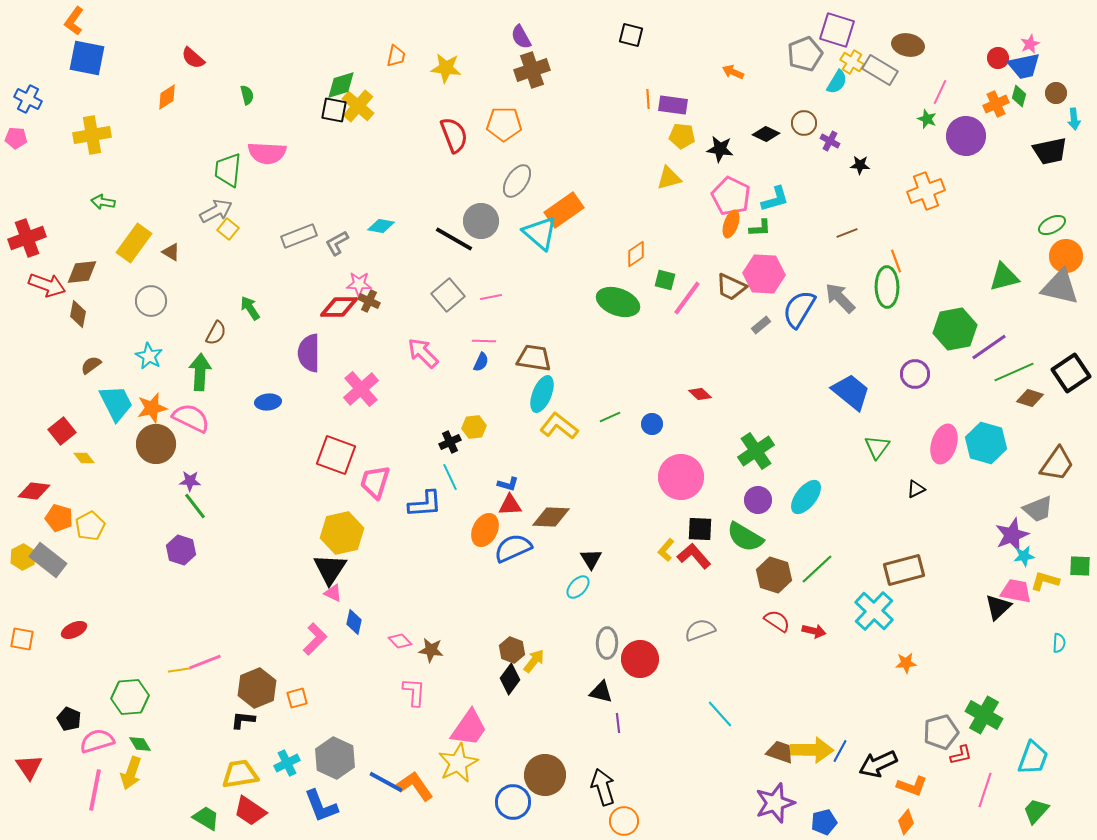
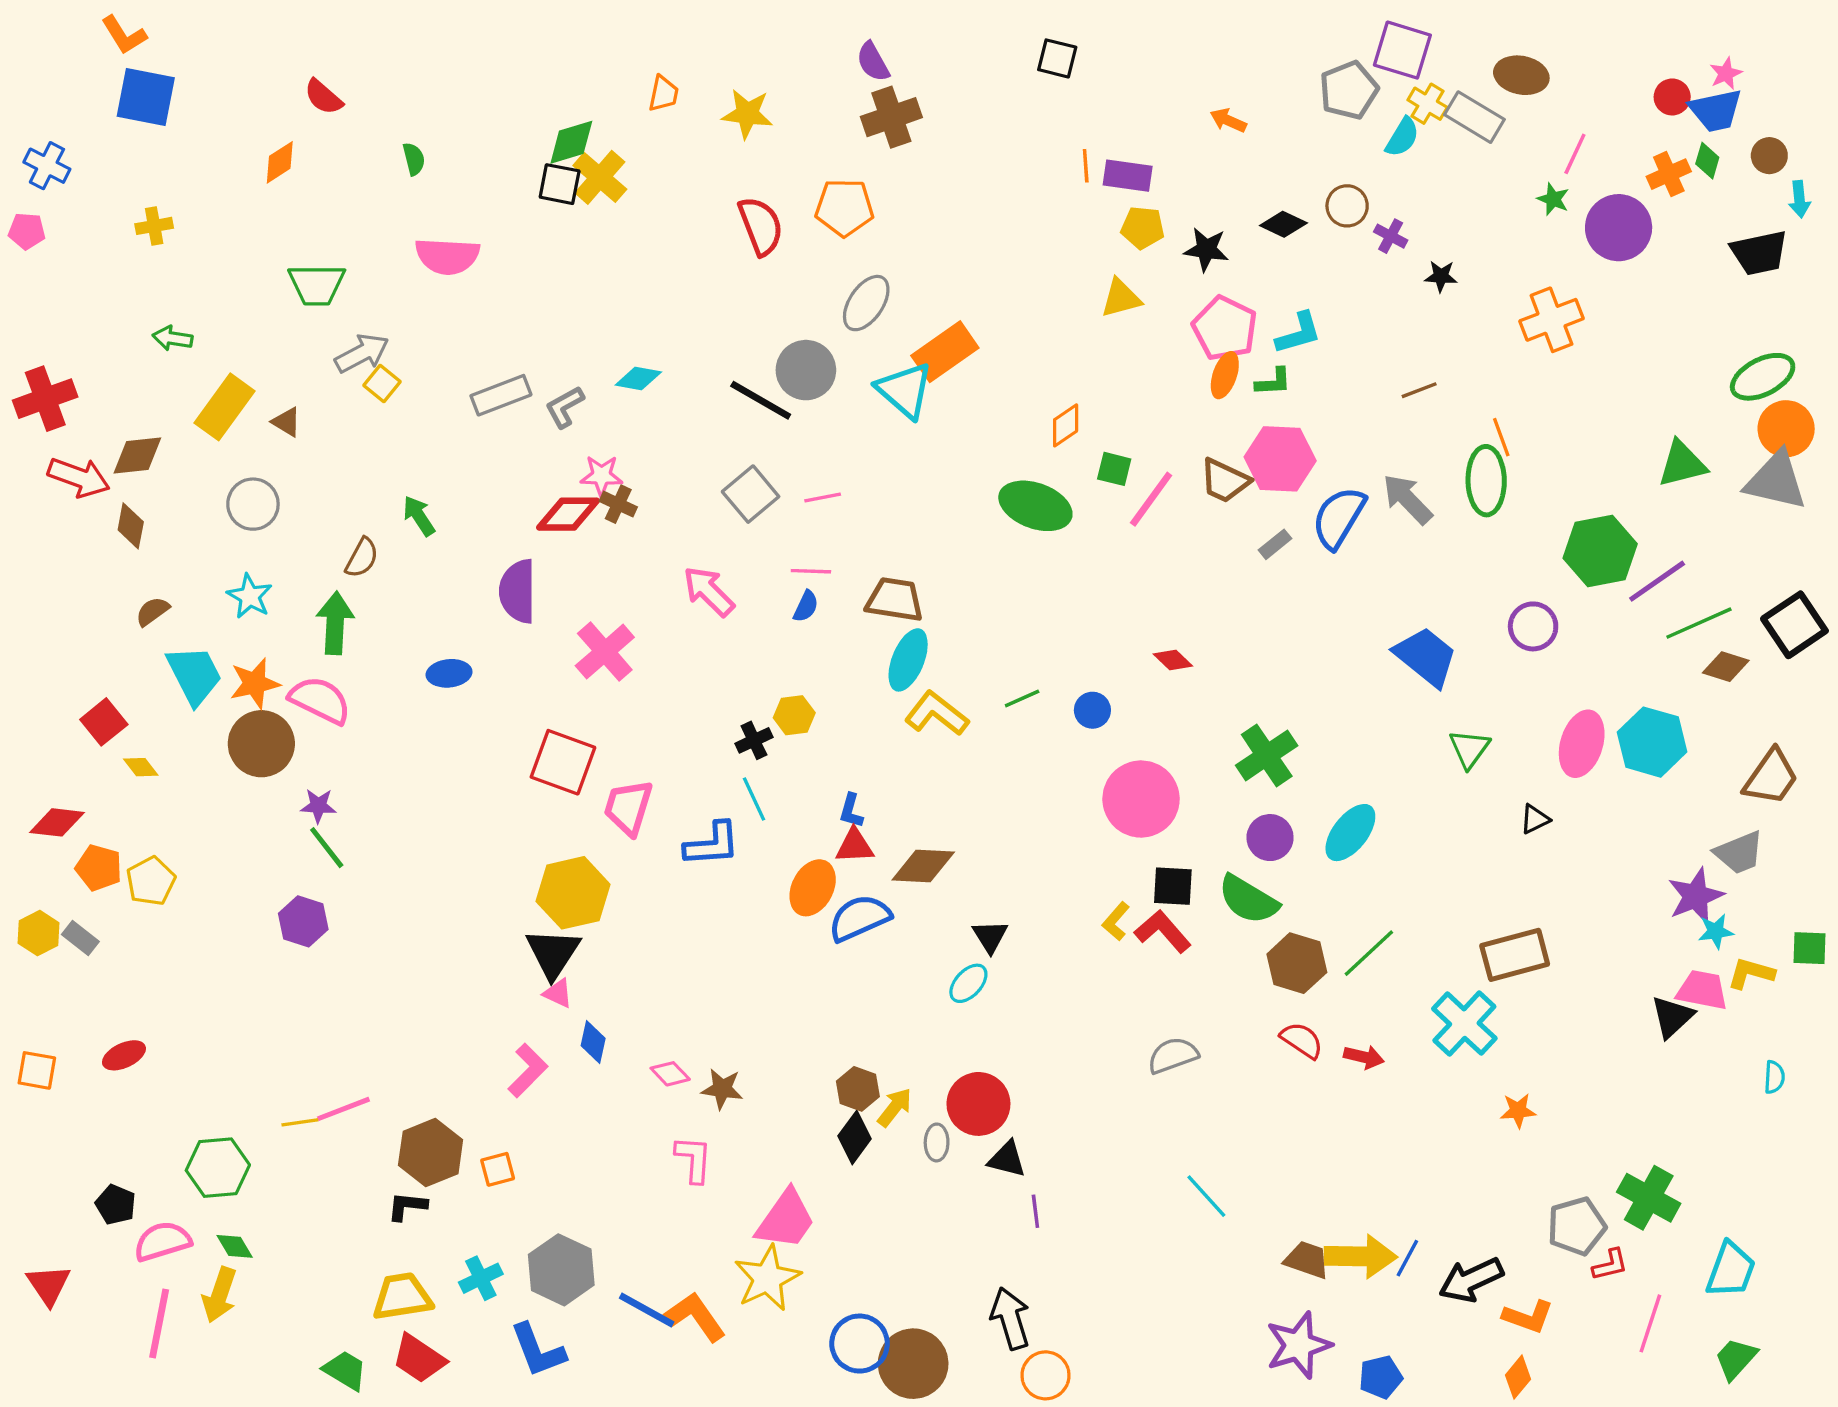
orange L-shape: (74, 21) -> (124, 35), turned -68
yellow cross: (92, 135) -> (154, 226), size x0.6
green trapezoid: (228, 170) -> (317, 285), moved, turned -96
green ellipse: (1052, 225) -> (1763, 377), size x1.4
blue L-shape: (508, 484) -> (851, 811), turned 90
gray rectangle: (48, 560) -> (80, 938), size x0.6
gray ellipse: (607, 643) -> (937, 1142), moved, size x0.7
red circle: (640, 659) -> (978, 1104), moved
brown circle: (545, 775) -> (913, 1364), moved

